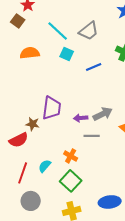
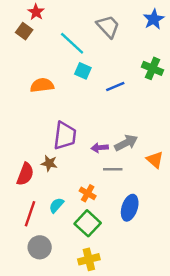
gray trapezoid: (89, 31) -> (108, 26), moved, turned -95
orange semicircle: (30, 53) -> (42, 85), moved
brown star: (33, 124) -> (49, 163), moved
red semicircle: (19, 140) -> (25, 174), turned -42
blue ellipse: (110, 202) -> (130, 208), moved, turned -65

